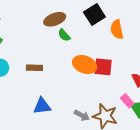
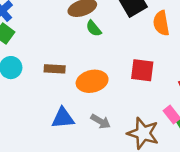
orange ellipse: (85, 64) -> (92, 81), moved, turned -35
gray arrow: (82, 115) -> (101, 121), moved

